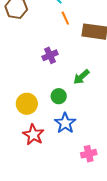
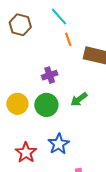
green circle: (59, 96) -> (46, 105), moved, size x1.5
yellow circle: (27, 104) -> (17, 104), moved

